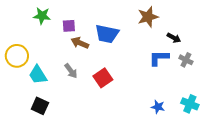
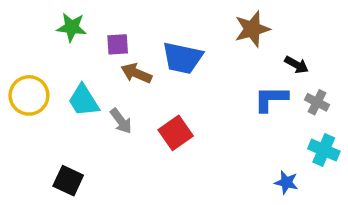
cyan trapezoid: (38, 75) -> (84, 101), moved
cyan cross: (190, 104) -> (324, 150), moved
blue star: (158, 107) -> (286, 182), moved

